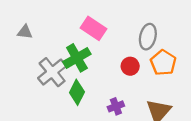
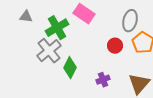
green cross: (77, 58) -> (57, 28), moved

